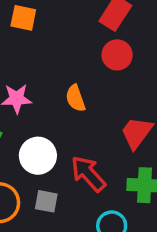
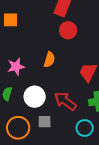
orange semicircle: (75, 98) -> (49, 60), turned -133

